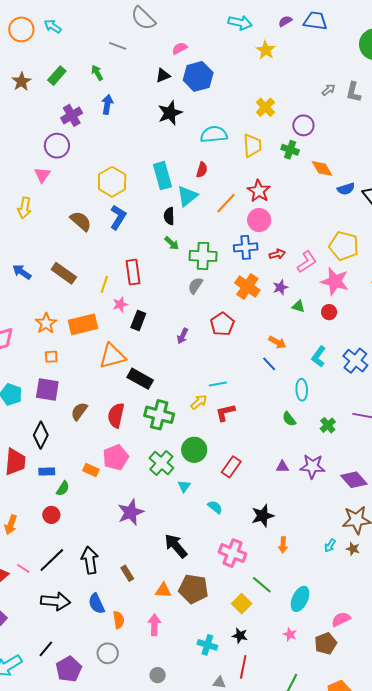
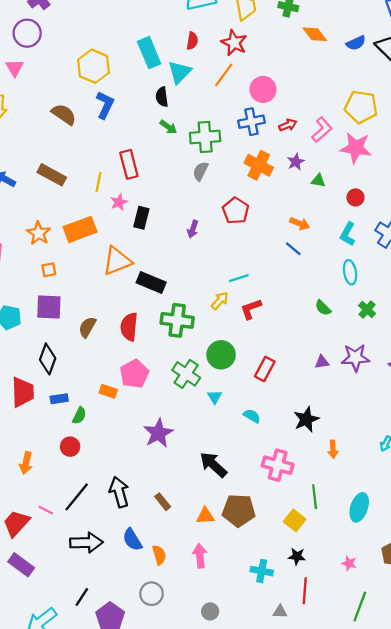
orange diamond: (322, 168) -> (315, 34), moved
red star: (259, 191) -> (234, 43), moved
red circle: (329, 312) -> (355, 197), moved
cyan ellipse: (302, 390) -> (350, 272), moved
green line: (262, 585) -> (315, 497), turned 50
pink star: (290, 634) -> (349, 563), moved

